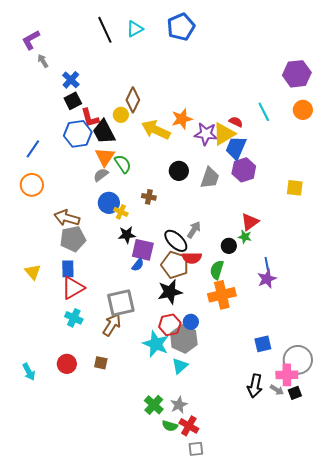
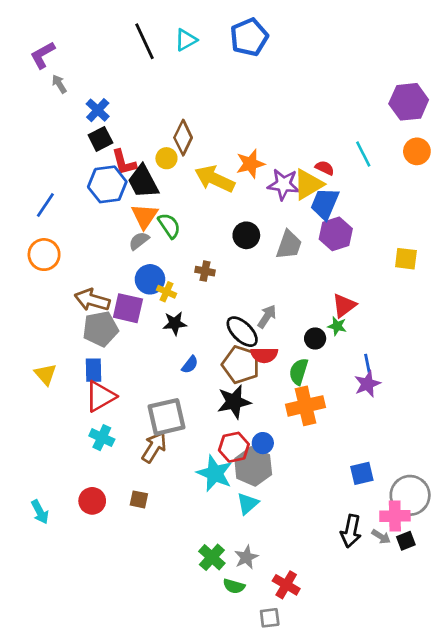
purple square: (143, 250) -> (128, 308), moved
red cross: (189, 426) -> (286, 585), moved

